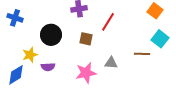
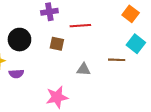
red line: (108, 22) -> (80, 26), turned 54
pink star: (86, 73) -> (57, 97), moved

